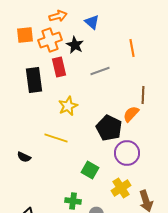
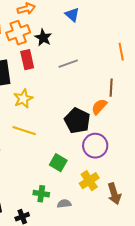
blue triangle: (92, 22) -> (72, 15), moved
orange line: (132, 48) -> (121, 52), moved
yellow star: (68, 106) -> (23, 99), moved

